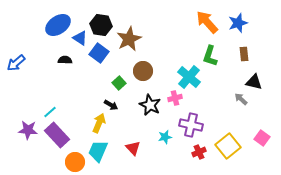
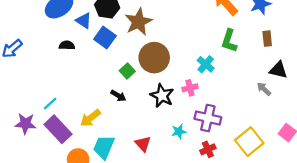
brown circle: (143, 71) -> (154, 58), size x1.4
cyan cross: (189, 77) -> (206, 64), size x0.7
yellow arrow: (99, 123) -> (90, 118), moved, turned -150
red cross: (199, 152) -> (208, 149), moved

